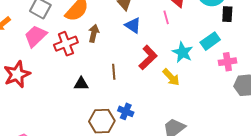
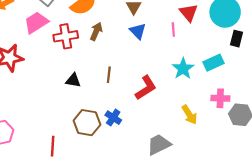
red L-shape: (148, 58) -> (146, 88), moved
pink cross: (227, 62) -> (220, 98), moved
yellow arrow: (171, 77) -> (189, 115), moved

